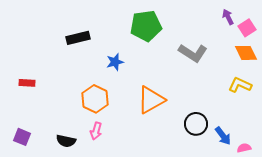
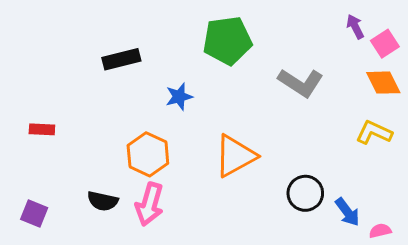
pink arrow: (96, 131) -> (149, 204), size x1.5
black semicircle: (66, 141) -> (103, 201), moved

